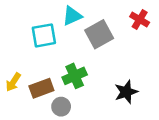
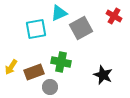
green cross: (75, 76) -> (61, 62), turned 36
black star: (126, 92) -> (103, 75), turned -30

